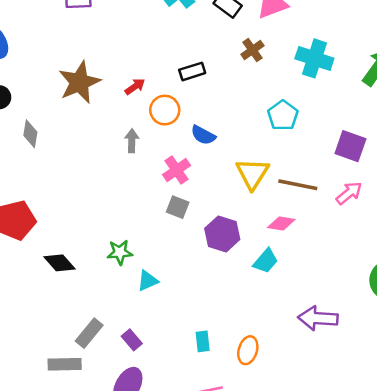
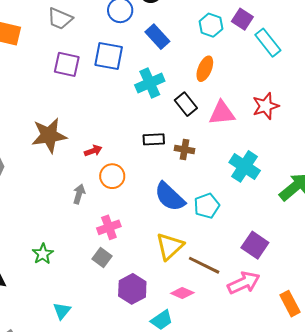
brown cross: (252, 50) -> (185, 149), moved, turned 30
black rectangle: (192, 71) -> (154, 139), moved
blue semicircle: (203, 135) -> (170, 197), moved, size x1.6
pink arrow: (349, 193) -> (244, 283), size x1.4
green star: (120, 252) -> (43, 254), moved, turned 30
cyan triangle: (148, 281) -> (62, 311), turned -42

